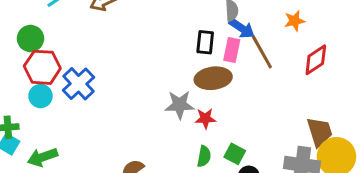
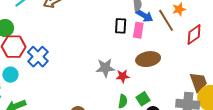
brown line: (262, 52) -> (166, 20), moved
brown ellipse: (213, 78) -> (148, 59), moved
cyan circle: (41, 96) -> (10, 75), moved
green square: (235, 154) -> (143, 99), turned 32

